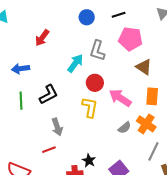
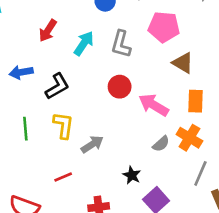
cyan arrow: (75, 63) -> (84, 43), moved
black L-shape: (49, 94) -> (57, 86), moved
green line: (21, 101) -> (25, 129), moved
yellow L-shape: (90, 107) -> (63, 125), moved
gray arrow: (57, 127) -> (92, 144), moved, turned -102
black star: (89, 161) -> (132, 175), moved

